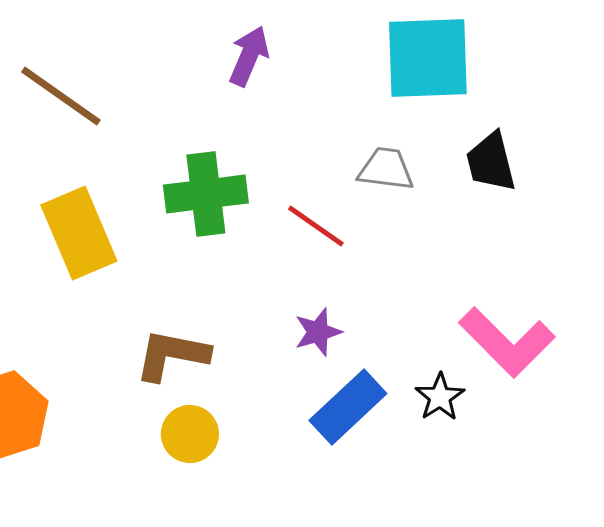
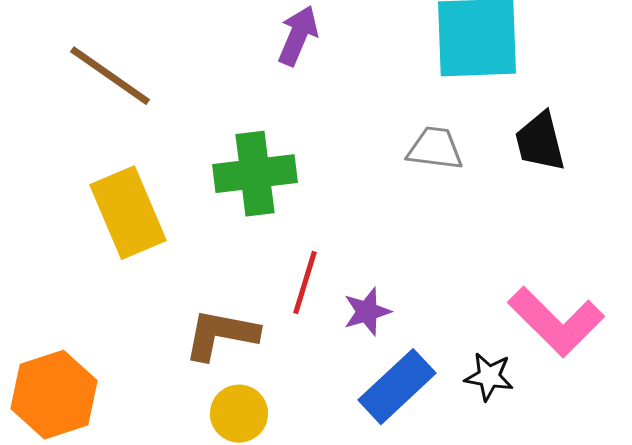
red line: (316, 226) -> (305, 283), moved, turned 72
black star: (440, 397) -> (489, 377), turned -30

